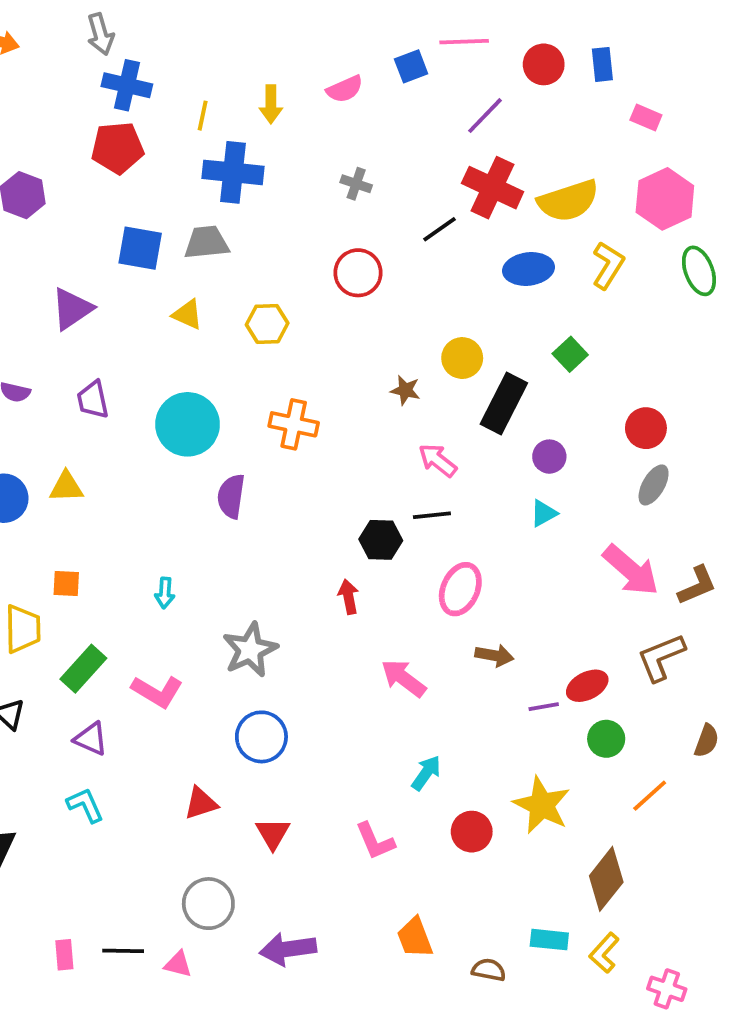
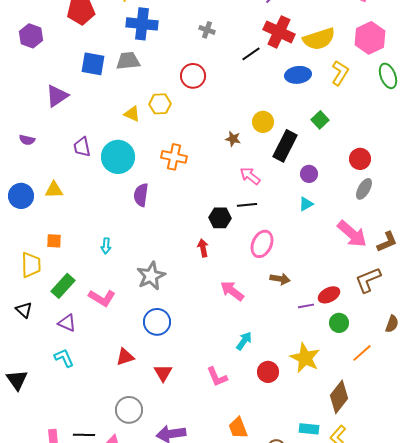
red circle: (358, 273) -> (193, 76), moved
yellow triangle: (188, 314) -> (132, 114), moved
purple trapezoid: (93, 400) -> (82, 147), moved

